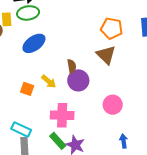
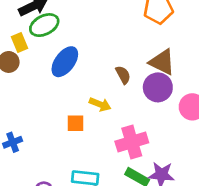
brown triangle: (106, 55) -> (162, 62), moved
purple circle: (78, 80) -> (158, 87), moved

